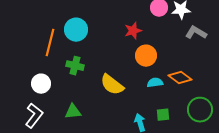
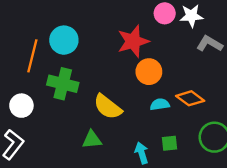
red star: (133, 31) -> (133, 41), size x1.5
green cross: (75, 66) -> (63, 84), size x1.4
green triangle: (73, 112) -> (92, 140), moved

